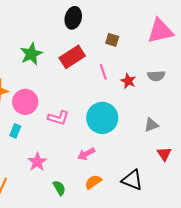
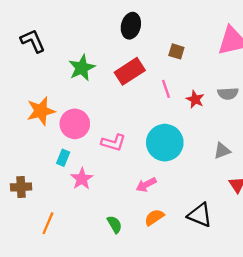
pink star: (37, 162) -> (82, 179), moved

